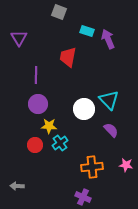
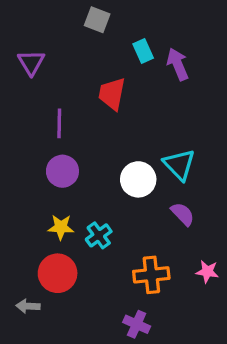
cyan rectangle: (87, 31) -> (143, 51), turned 48
yellow star: (49, 126) -> (61, 227), moved
red circle: (35, 145) -> (58, 273), moved, size x1.5

